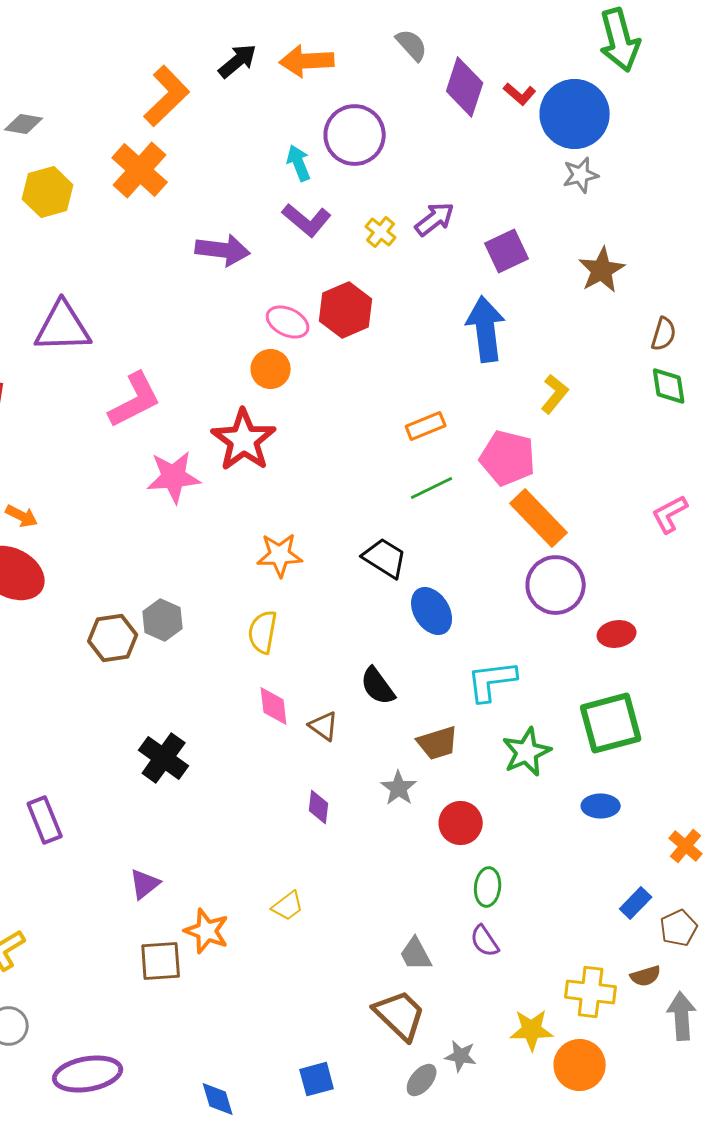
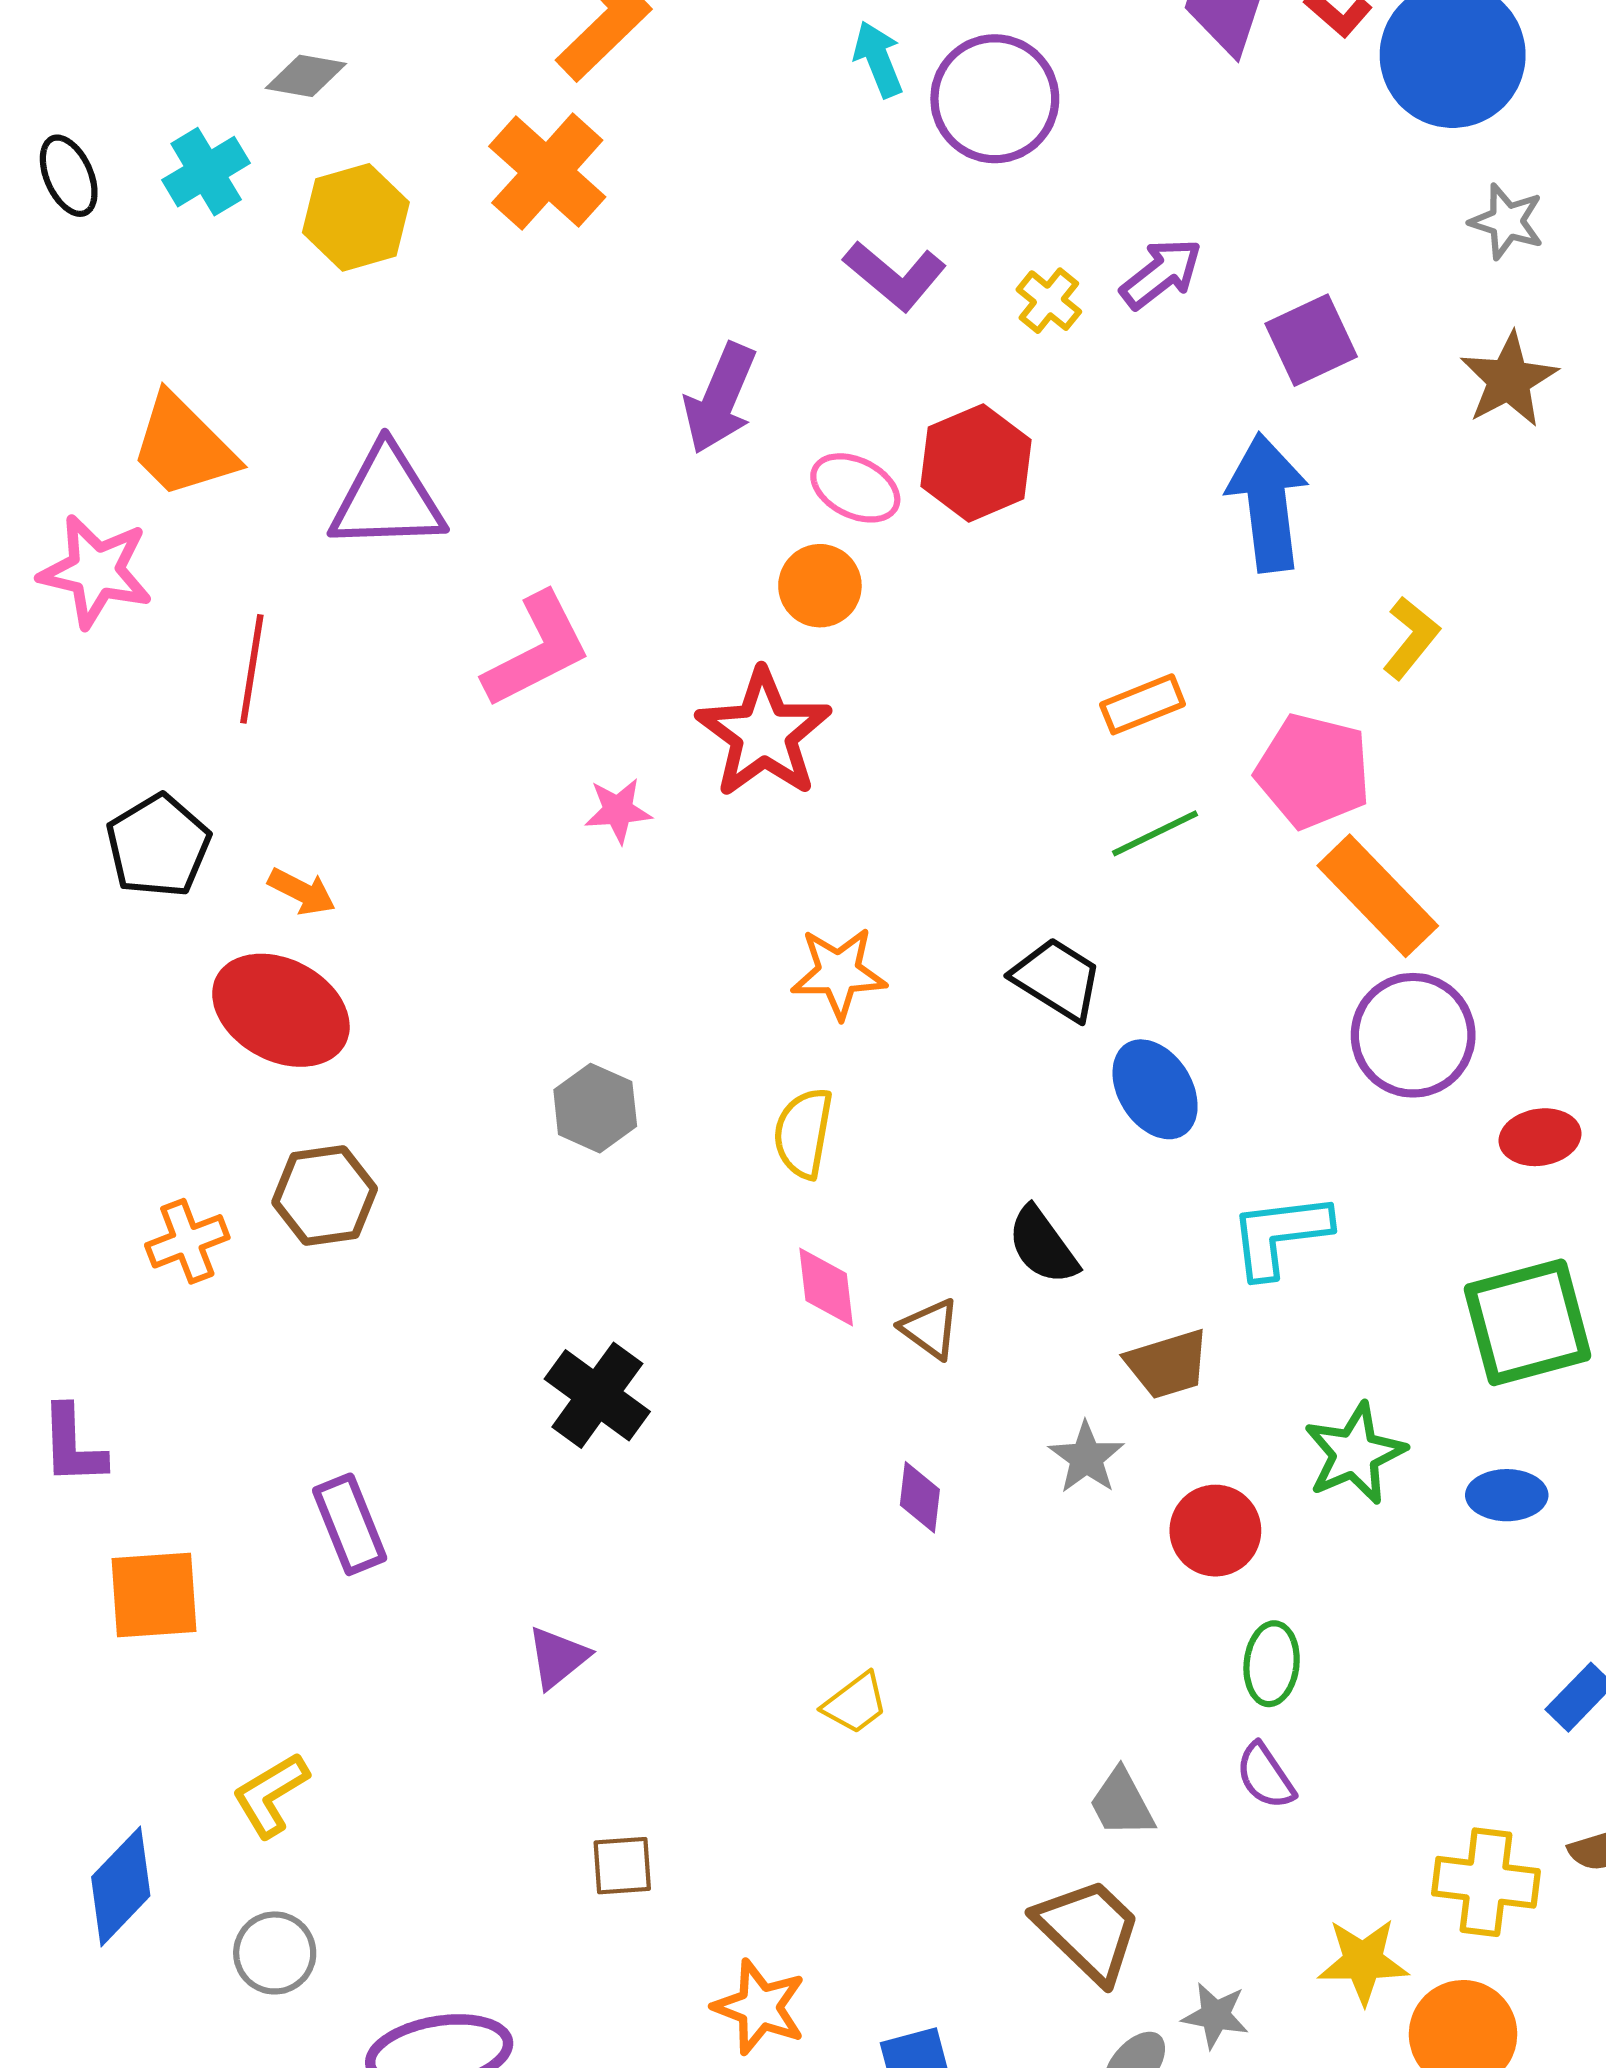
cyan arrow: (299, 163) -> (878, 59), moved
gray star: (581, 175) -> (1507, 222), moved, turned 30
purple arrow: (223, 250) -> (720, 398), moved, turned 106
pink star: (174, 477) -> (618, 810), size x0.6
brown hexagon: (113, 638) -> (325, 1195), moved
green star: (527, 752) -> (1355, 1454), moved
orange star: (207, 931) -> (760, 2007), moved
brown square: (161, 961) -> (622, 1866), moved, size x0.7

